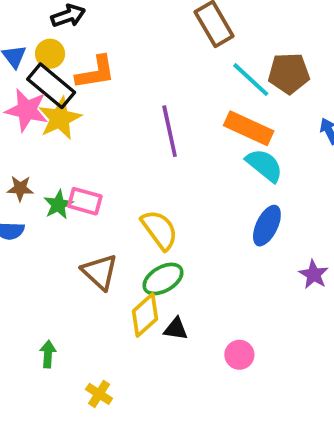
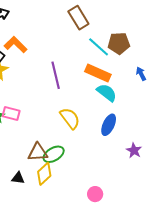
orange L-shape: (95, 72) -> (16, 45), turned -125
yellow semicircle: (160, 230) -> (70, 118), moved
brown triangle: (100, 272) -> (38, 152), moved, turned -45
black triangle: (176, 329) -> (18, 178), moved

